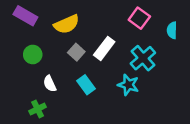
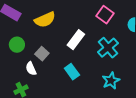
gray square: (76, 52) -> (42, 54), moved
cyan rectangle: (86, 85) -> (72, 72), moved
cyan star: (128, 85) -> (111, 81), moved, turned 30

